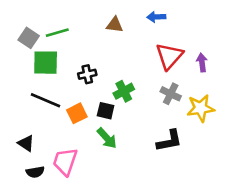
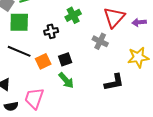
purple arrow: (202, 63) -> (139, 22), turned -88
green cross: (124, 91) -> (73, 15), moved
gray cross: (171, 94) -> (100, 41), moved
black square: (106, 111) -> (65, 59), turned -32

